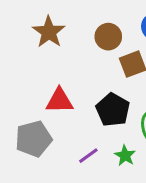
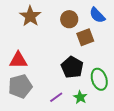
red triangle: (59, 101) -> (18, 60), moved

